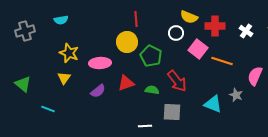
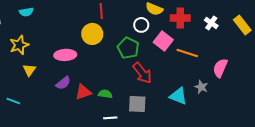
yellow star: (69, 53) -> (19, 45), moved, turned 30
green pentagon: (151, 56) -> (128, 48), moved
red triangle: (126, 83) -> (83, 92), moved
green semicircle: (152, 90) -> (105, 94), moved

